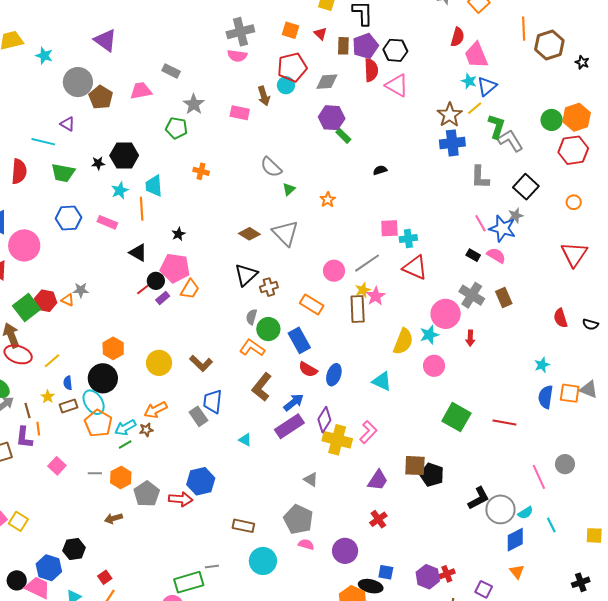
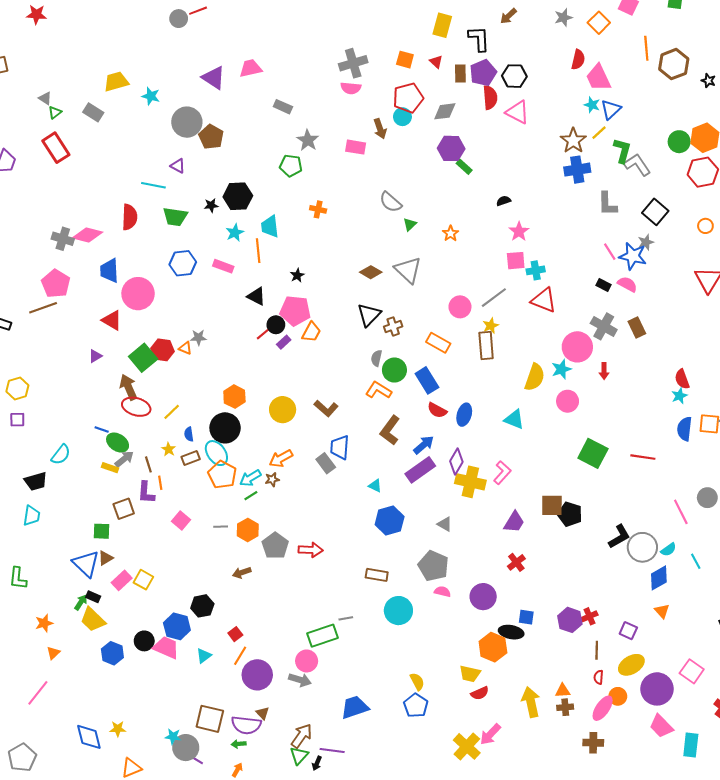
pink trapezoid: (141, 91) -> (251, 68), moved
pink star: (376, 296) -> (519, 231), moved
red semicircle: (560, 318) -> (682, 379), moved
blue hexagon: (201, 481) -> (390, 521), moved

